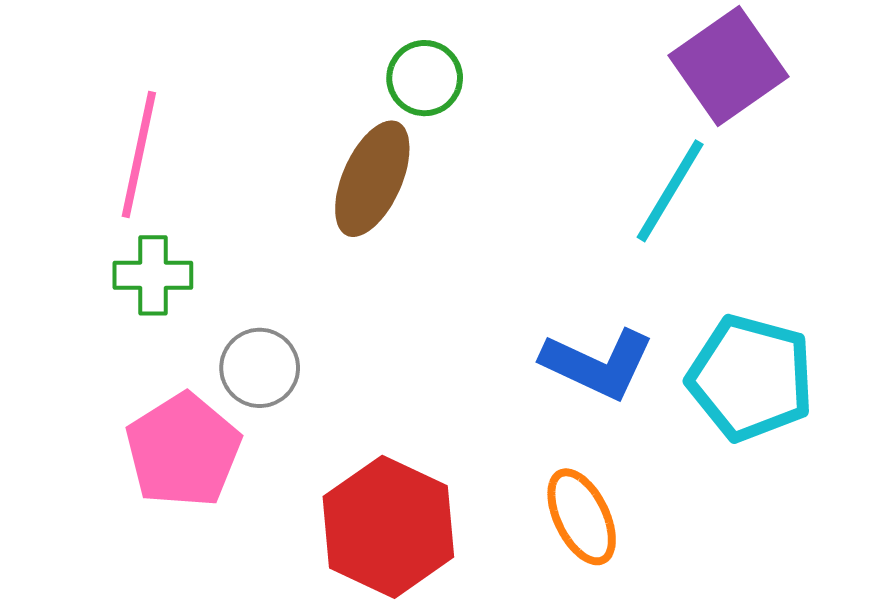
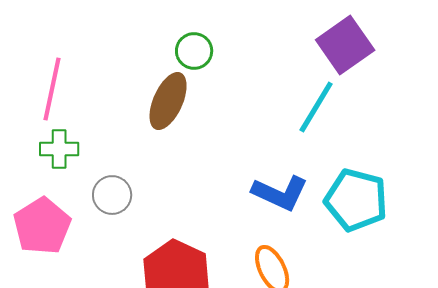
pink pentagon: (183, 450) -> (42, 226), moved

